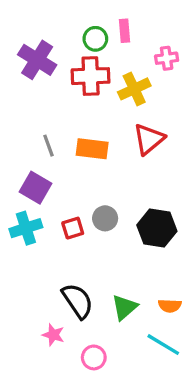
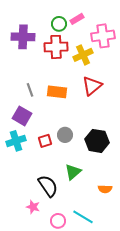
pink rectangle: (124, 31) -> (77, 19), turned 64
pink cross: (167, 58) -> (103, 36), size x1.6
purple cross: (37, 60) -> (23, 37), turned -30
green triangle: (124, 307) -> (73, 172), moved
cyan line: (163, 345) -> (83, 217), moved

